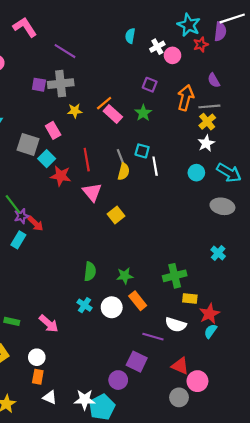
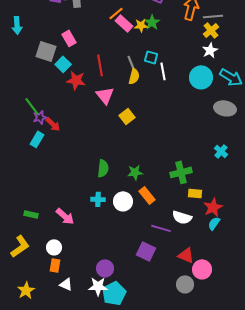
yellow star: (75, 111) -> (141, 25), moved
cyan circle: (196, 173) -> (201, 77), size x1.5
cyan cross: (85, 305) -> (98, 199), turned -32
purple circle: (118, 380) -> (105, 268), moved

